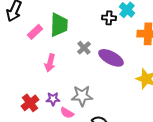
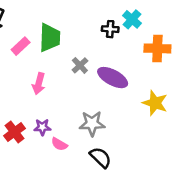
gray star: (82, 96) -> (92, 124), moved

